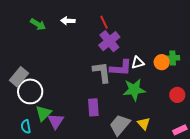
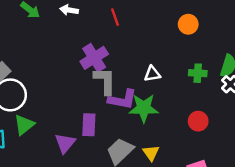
purple cross: (109, 41) -> (94, 58), moved
orange circle: (162, 62) -> (188, 24), moved
purple L-shape: (121, 68) -> (123, 99), moved
purple triangle: (56, 121) -> (65, 143), moved

